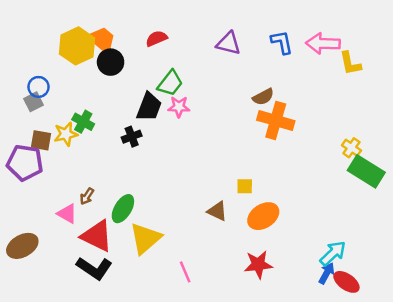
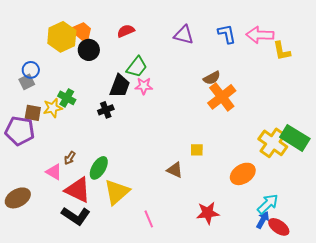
orange cross: (276, 120) -> (222, 97), turned 36
yellow cross: (351, 148) -> (273, 143), moved, size x1.8
orange ellipse: (263, 216) -> (243, 174), moved

